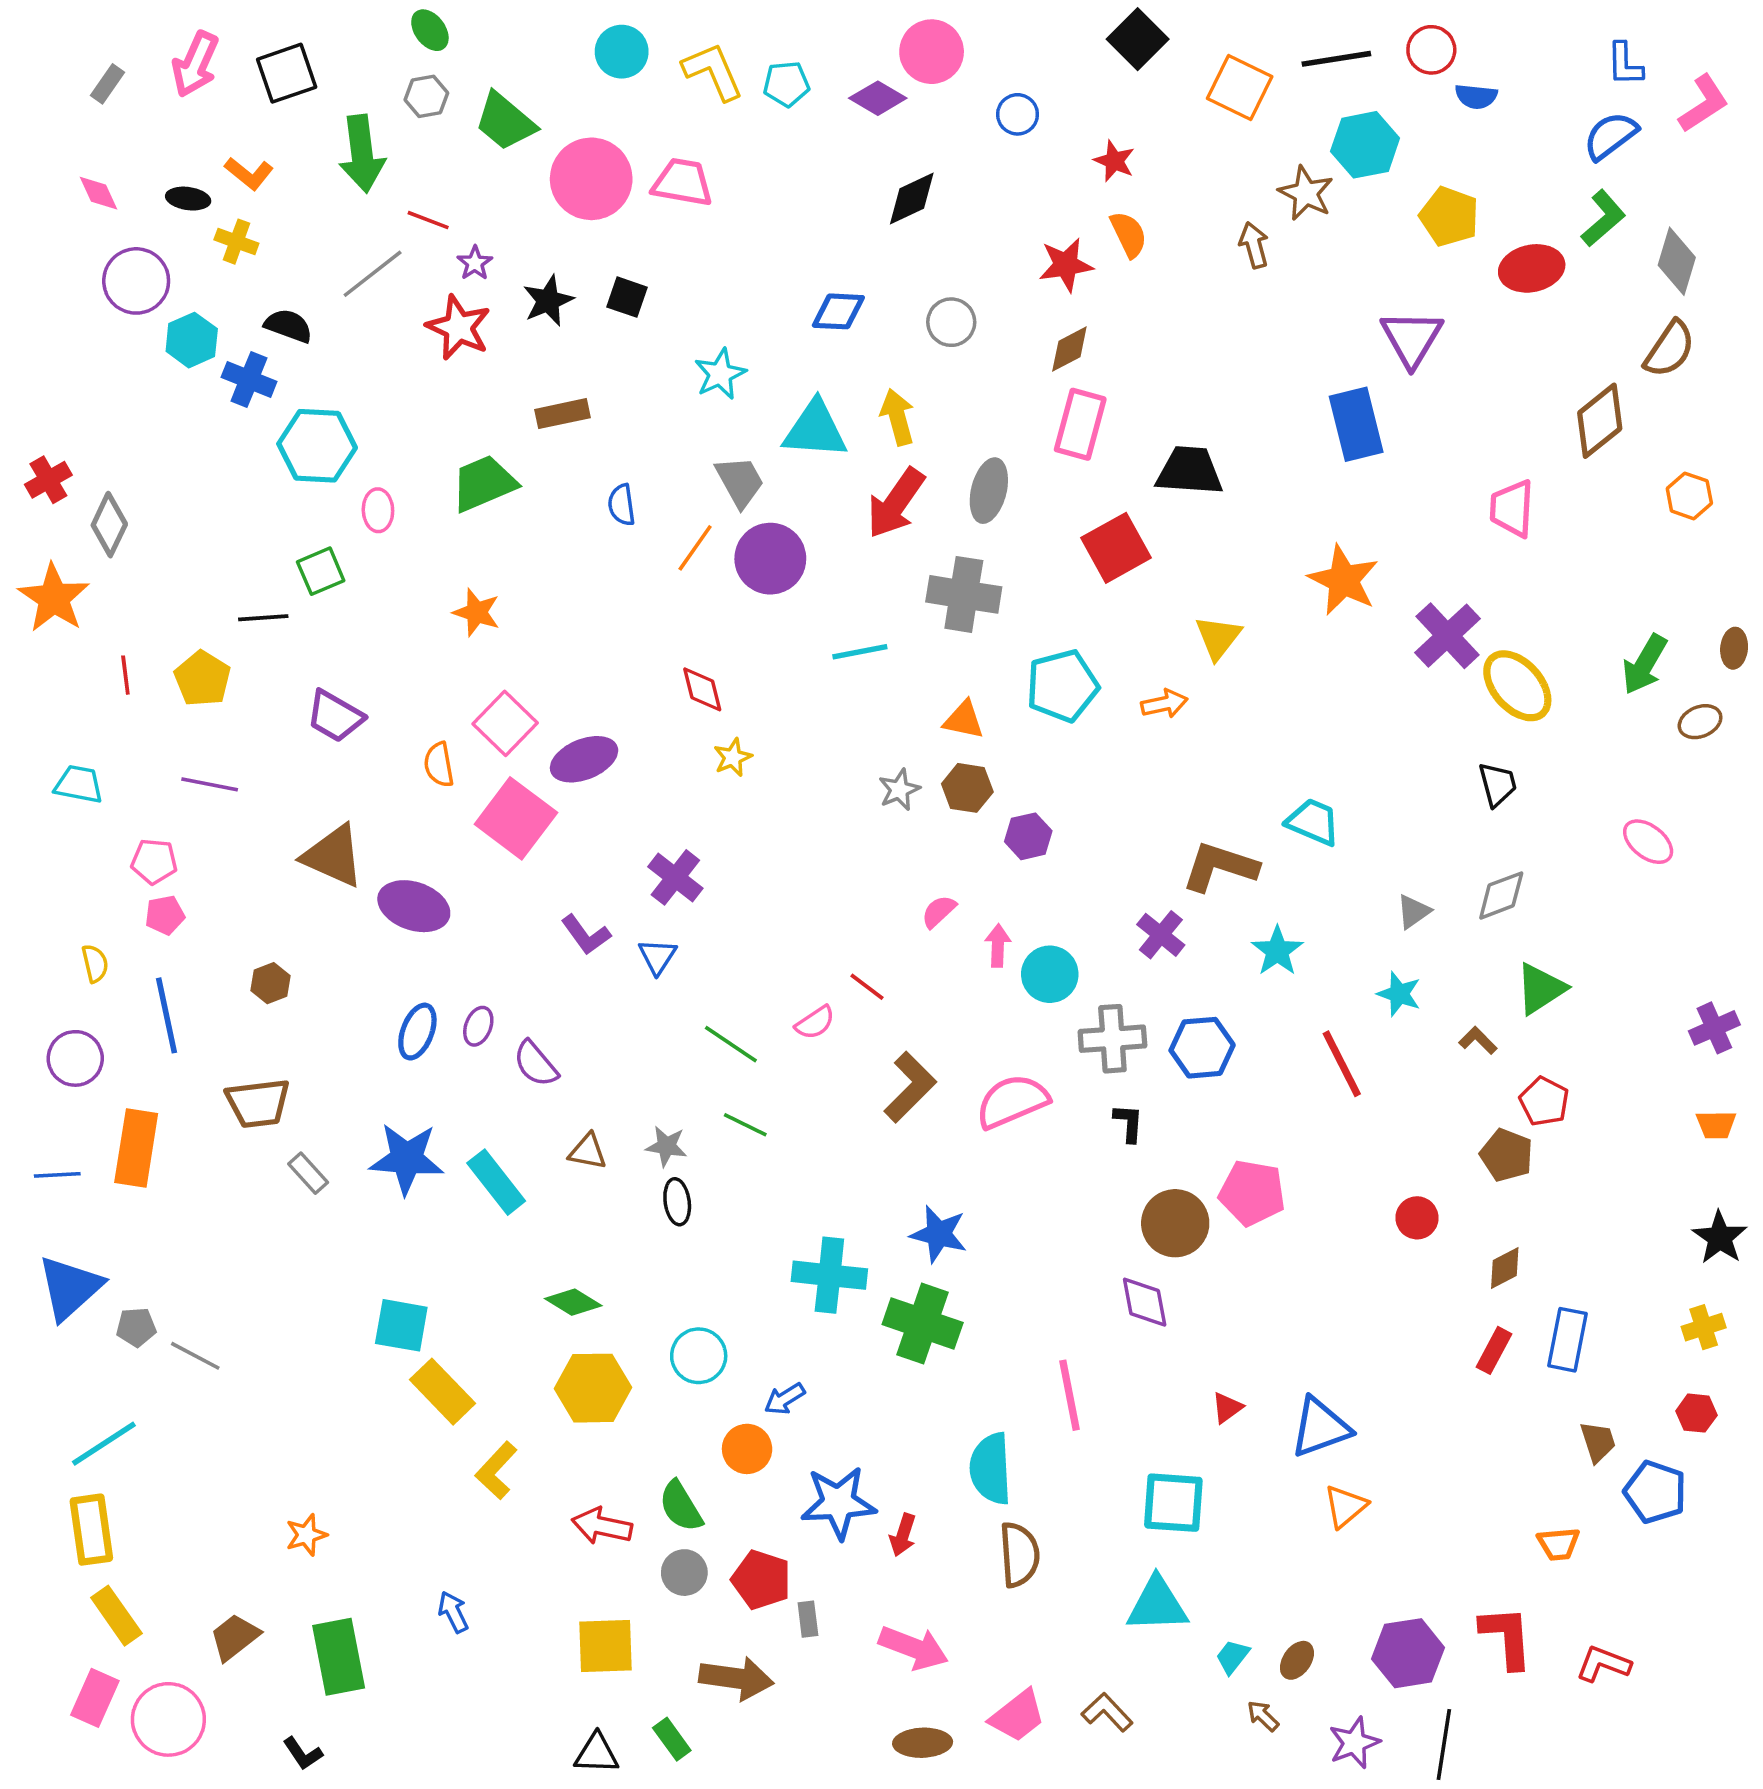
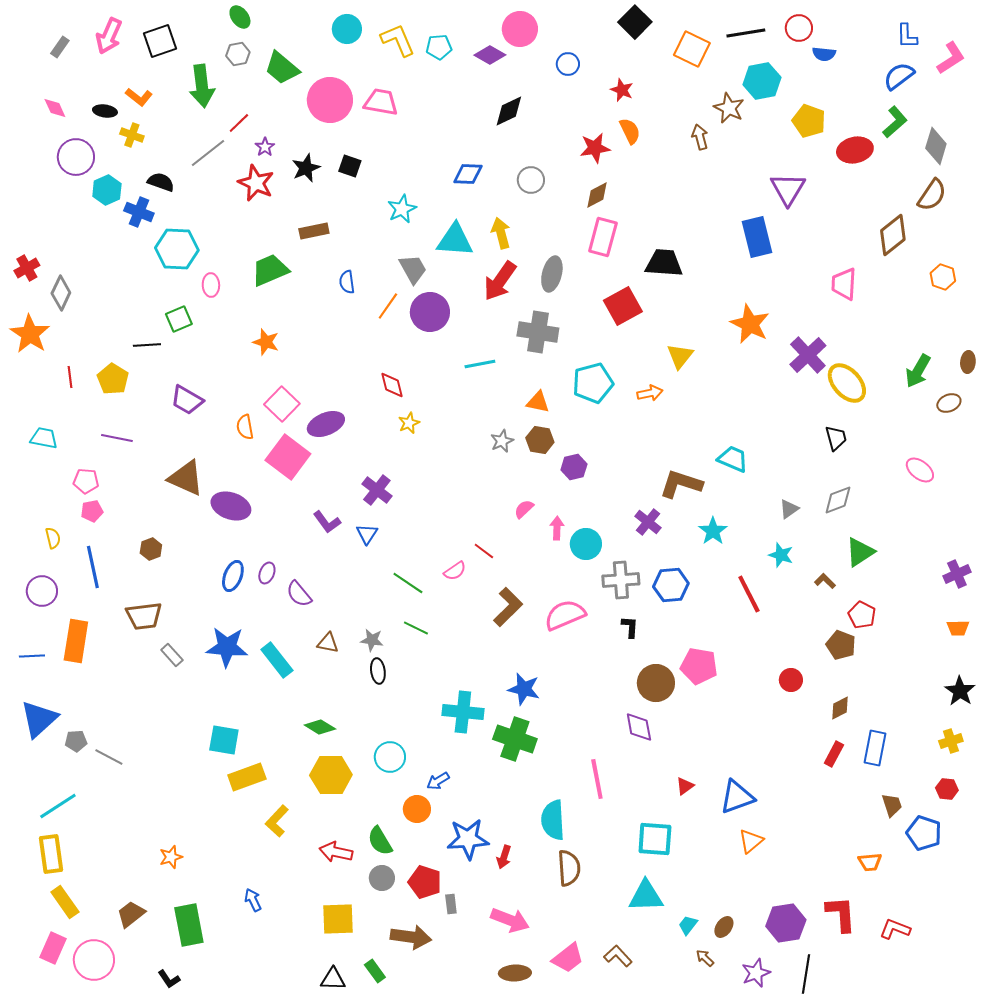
red line: (428, 220) -> (239, 123), turned -65
yellow rectangle: (442, 1392) -> (247, 777), turned -66

